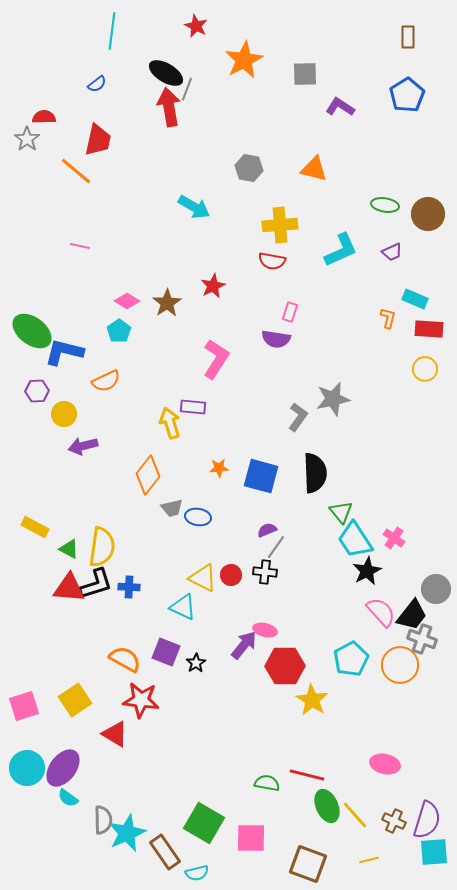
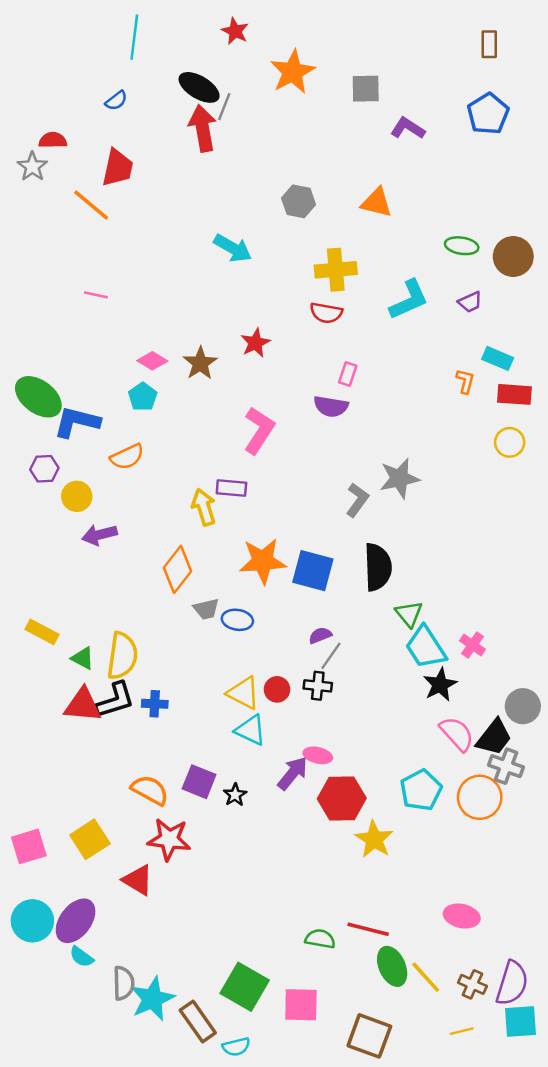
orange star: (219, 468) -> (263, 561), size x2.0
cyan triangle: (183, 607) -> (251, 730), moved
yellow line: (369, 860) -> (462, 1031), moved

